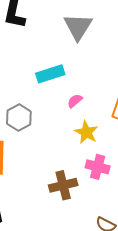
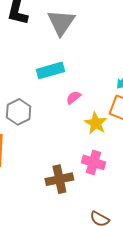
gray triangle: (78, 27) -> (61, 23), moved
yellow star: (86, 132) -> (96, 123), moved

